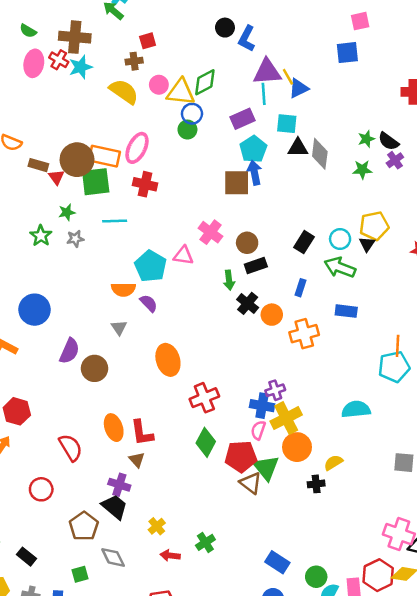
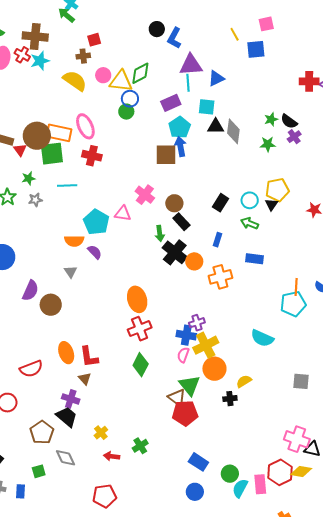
yellow line: (288, 77) -> (235, 34), moved
pink ellipse: (137, 148) -> (85, 126), turned -50
black rectangle: (256, 266) -> (181, 222), turned 66
green arrow: (340, 267) -> (249, 223), size x0.7
black cross: (248, 303) -> (175, 252), size x1.4
orange ellipse: (168, 360) -> (137, 299), moved
cyan semicircle: (356, 409) -> (262, 338), turned -150
red semicircle: (71, 448) -> (31, 369), turned 100
red pentagon: (241, 456) -> (185, 413), moved

